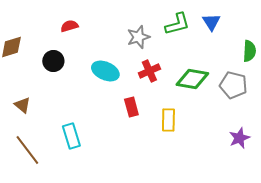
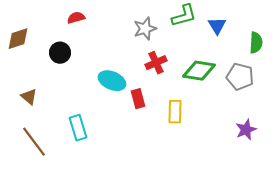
blue triangle: (211, 22) -> (217, 26), moved
cyan ellipse: (105, 71) -> (112, 81), moved

